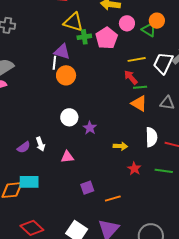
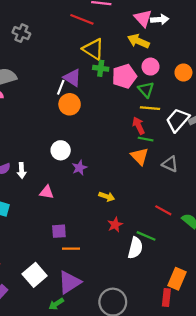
green triangle: (149, 30) -> (146, 90), moved
white semicircle: (151, 137) -> (135, 248), moved
orange line: (113, 198) -> (71, 249), moved

